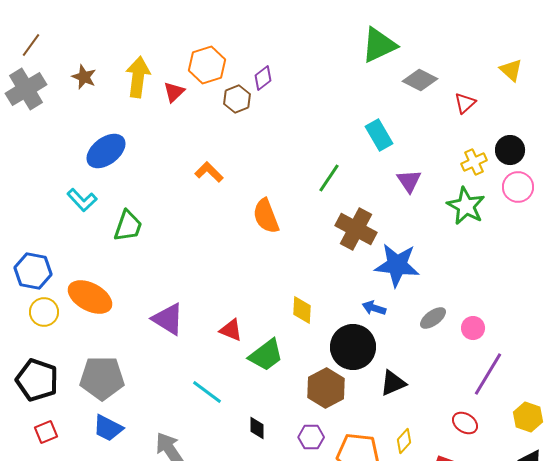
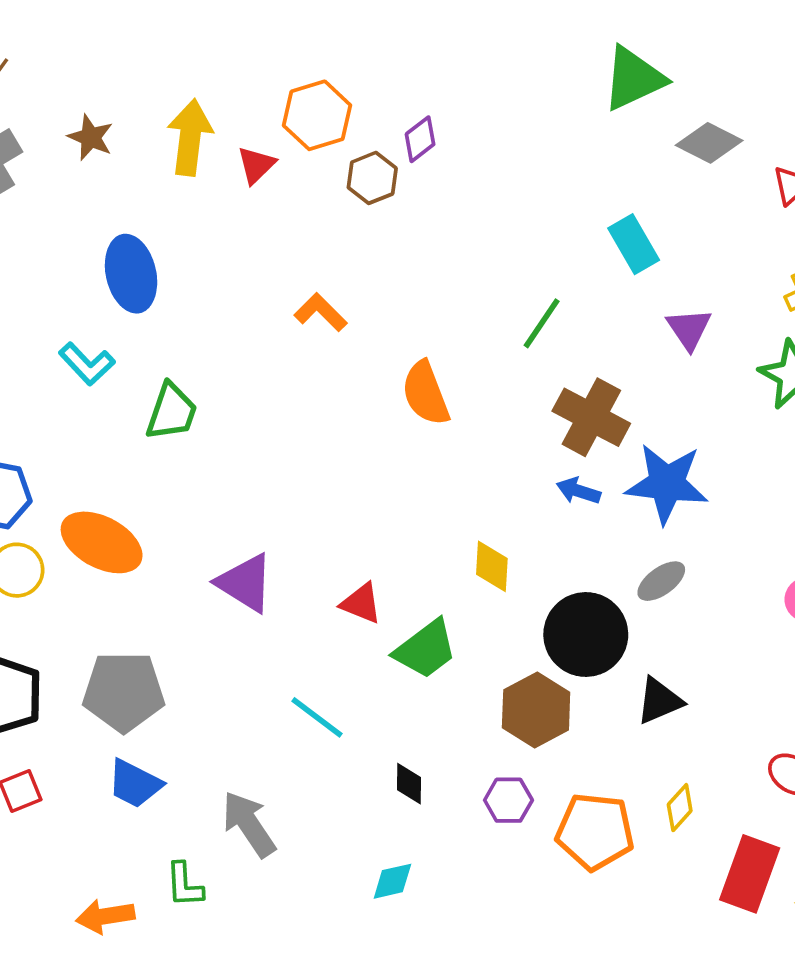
blue ellipse: (106, 151) -> (131, 274), turned -66
blue arrow: (374, 308) -> (578, 491), moved
gray ellipse: (433, 318) -> (661, 581), moved

